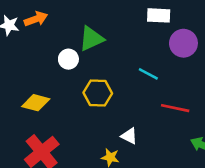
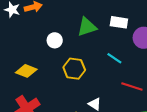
white rectangle: (159, 15) -> (119, 22), moved
green triangle: (91, 39) -> (87, 27), moved

